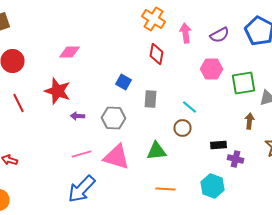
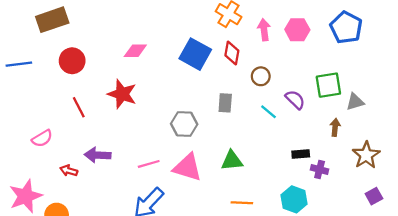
purple semicircle: (220, 35) -> (295, 100), moved, turned -108
pink hexagon: (212, 69) -> (297, 30), moved
blue square: (124, 82) -> (195, 54), moved, size x1.8
purple arrow: (78, 116) -> (98, 155), moved, size x1.6
brown circle: (182, 128) -> (261, 76), moved

